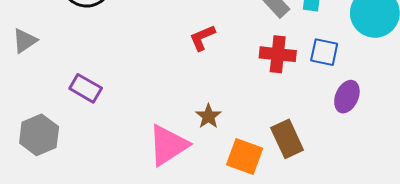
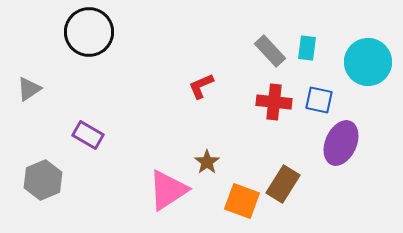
purple ellipse: (347, 97) -> (341, 143), size x1.4
brown rectangle: (287, 139) -> (283, 184), turned 57

